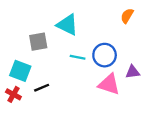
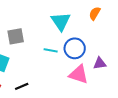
cyan triangle: (67, 25) -> (61, 21), moved, turned 30
black line: (42, 88) -> (22, 86), moved

